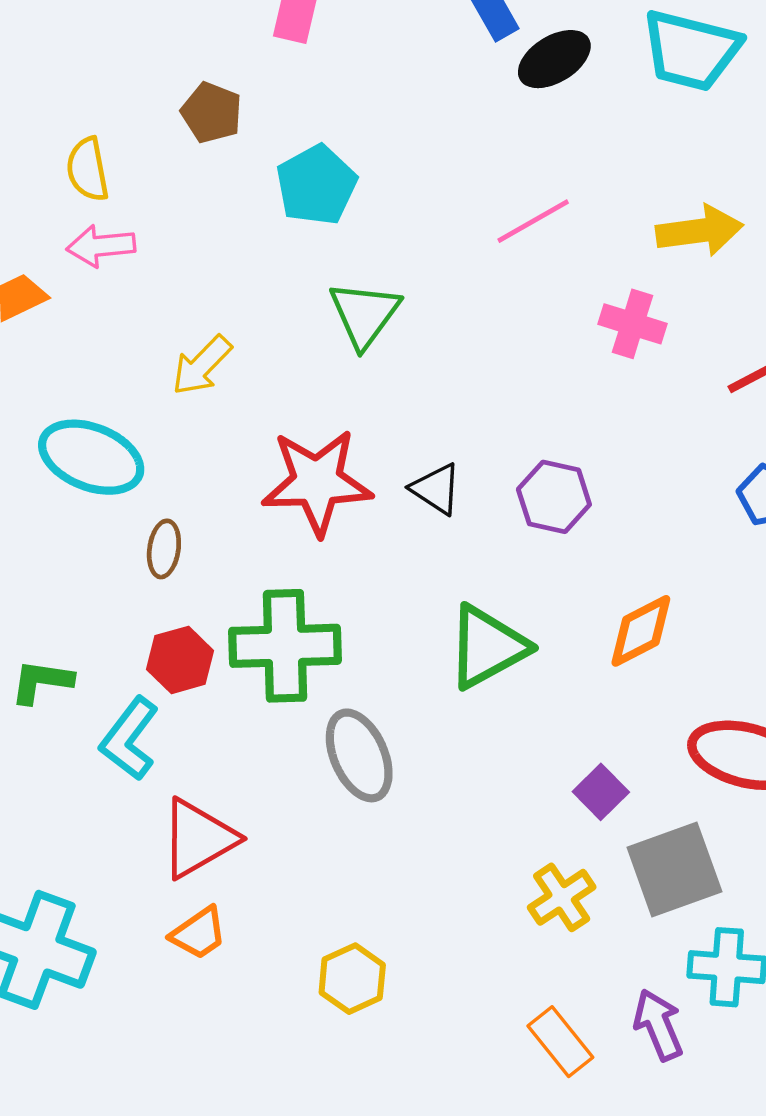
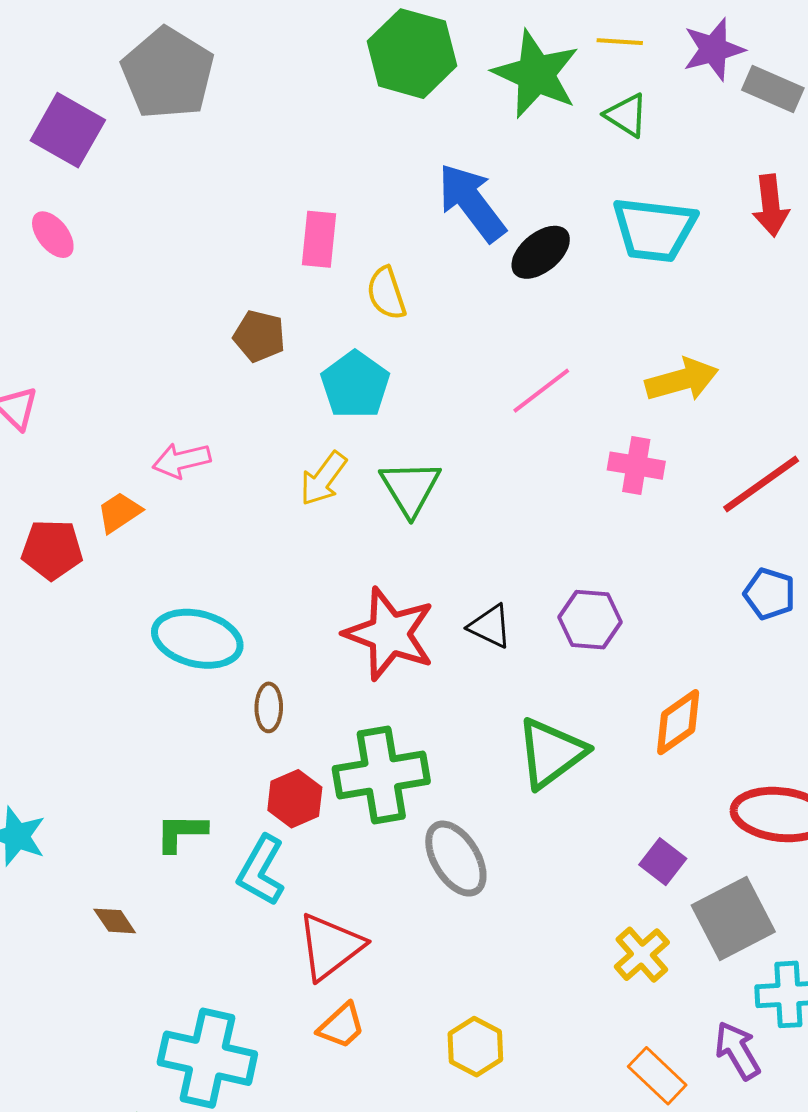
yellow semicircle: (88, 169) -> (386, 293), moved
yellow arrow: (202, 365) -> (323, 479), moved
red star: (317, 482) -> (389, 634), turned 30

